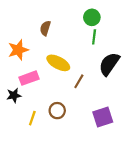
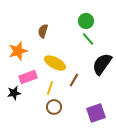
green line: (94, 37) -> (88, 39), turned -48
yellow line: (32, 118) -> (50, 88), moved

